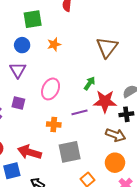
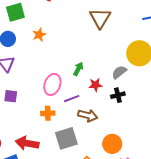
brown triangle: (107, 47) -> (100, 18), moved
pink ellipse: (51, 89) -> (52, 84), moved
red star: (105, 101) -> (95, 85), size x0.6
brown arrow: (116, 135) -> (88, 115), moved

